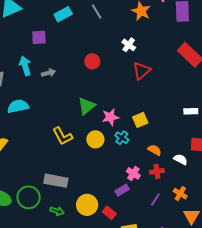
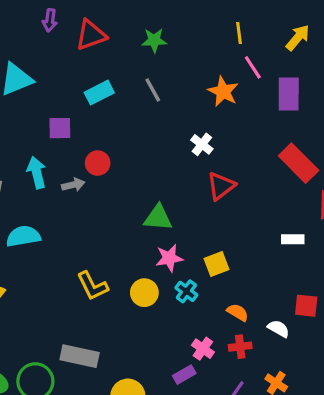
red circle: (92, 61) -> (98, 163), moved
green triangle: (87, 106) -> (158, 218), moved, turned 42
white rectangle: (191, 111) -> (293, 239), moved

